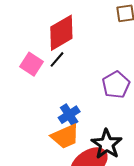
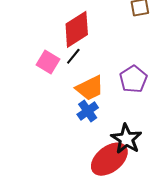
orange trapezoid: (65, 136) -> (90, 88), moved

